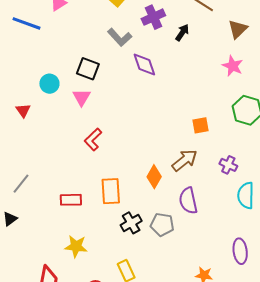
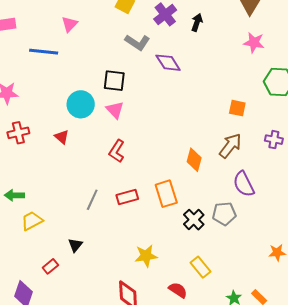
cyan circle: (49, 84) -> (81, 104), size x1.4
orange square: (201, 125) -> (237, 108), turned 36
red L-shape: (93, 139) -> (117, 151), moved
orange diamond: (154, 177) -> (194, 160), moved
gray line: (21, 184) -> (92, 200), moved
red rectangle: (71, 200) -> (127, 197), moved

